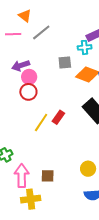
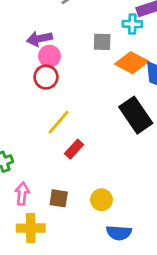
red rectangle: (58, 117) -> (74, 149), moved
yellow circle: (88, 169) -> (101, 200), moved
pink arrow: (22, 176) -> (22, 194), size x0.7

